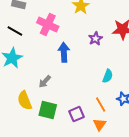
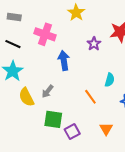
yellow semicircle: (25, 101) -> (26, 97), moved
orange line: (101, 104) -> (90, 97), moved
purple square: (76, 114) -> (72, 132), moved

